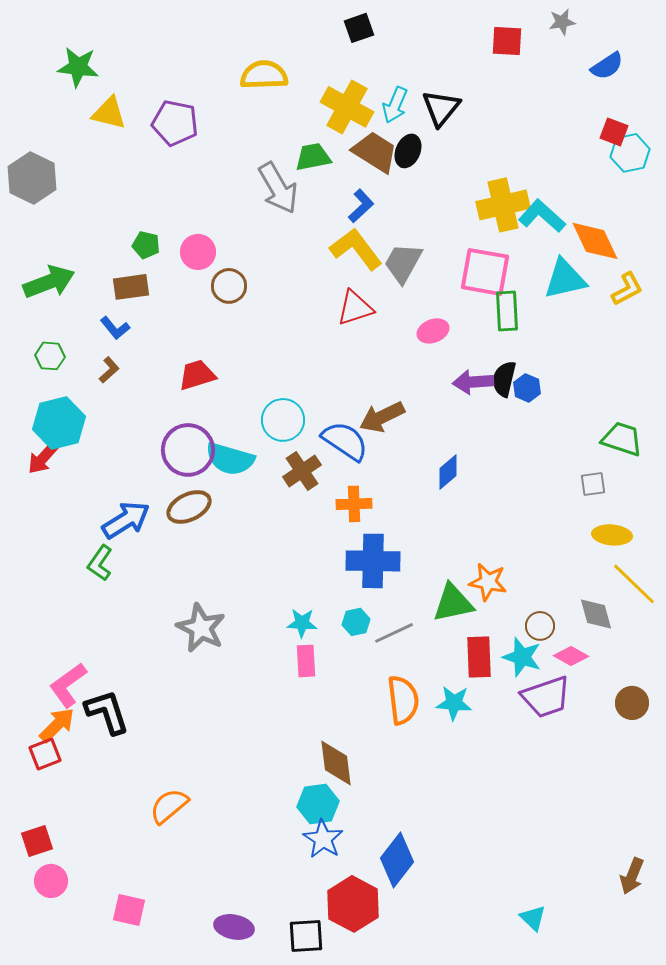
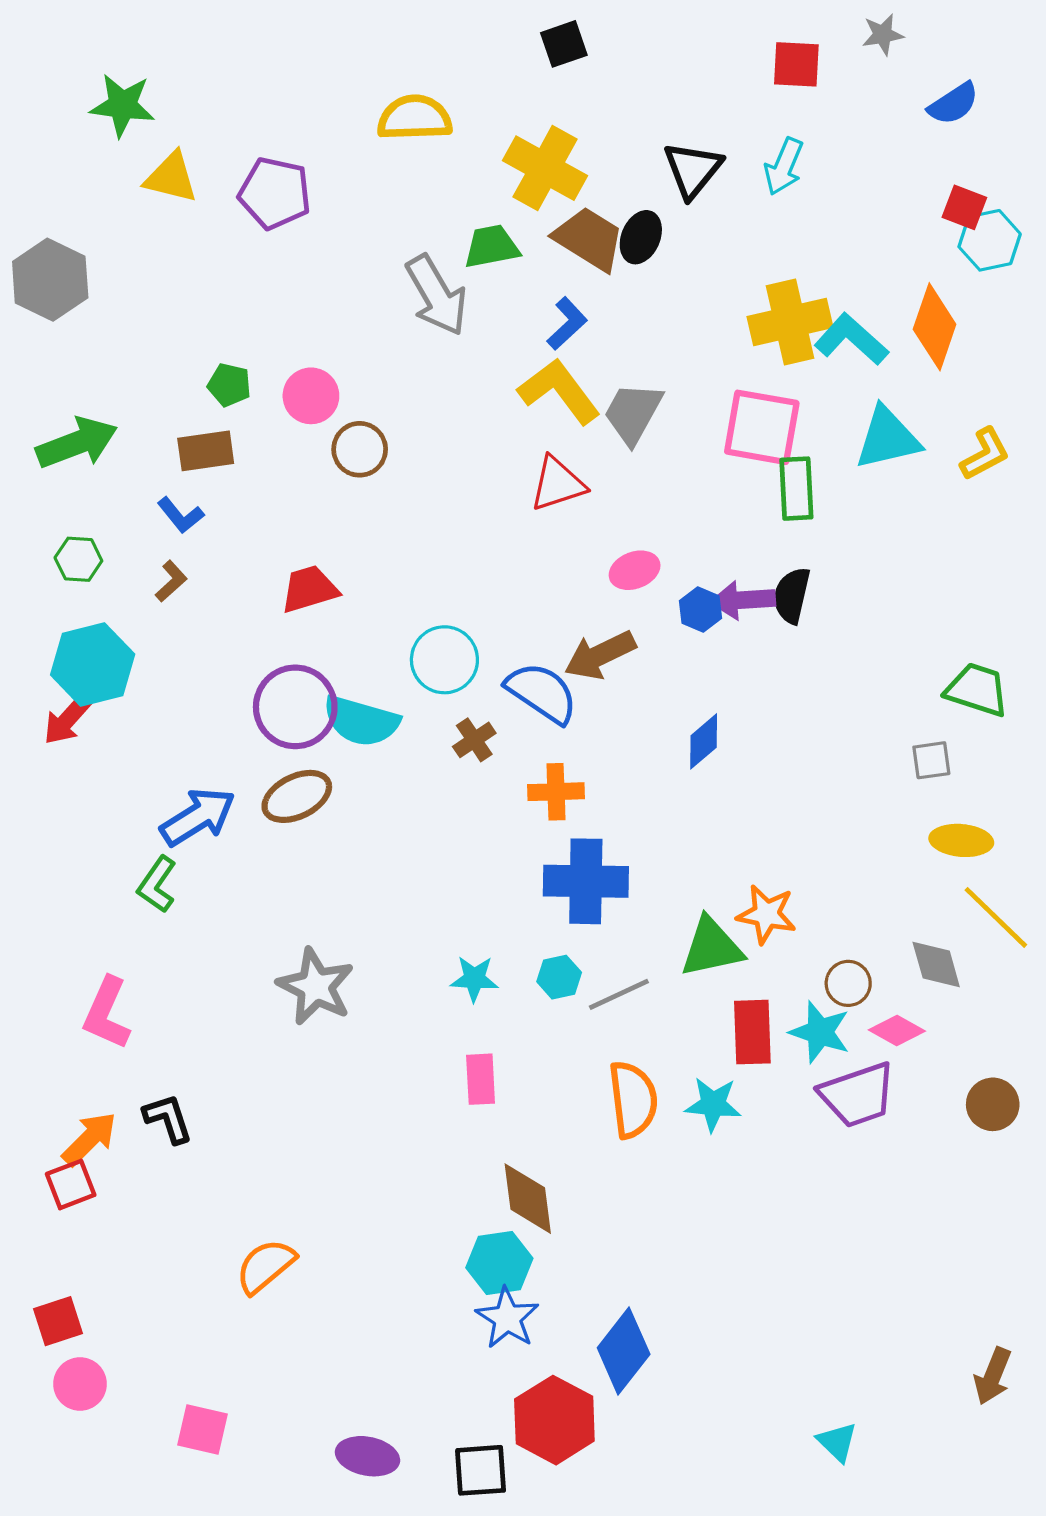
cyan arrow: (395, 105) -> (784, 167), moved
orange diamond: (595, 241) -> (935, 327), moved, turned 44
pink ellipse: (433, 331) -> (635, 570), moved
blue hexagon: (527, 388) -> (701, 610), moved
brown cross: (302, 471) -> (474, 740), size x0.7
pink rectangle: (306, 661) -> (481, 1079), moved
pink L-shape: (68, 685) -> (107, 1013), moved, turned -30
black L-shape: (107, 712) -> (168, 1118), size x0.7

